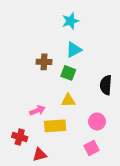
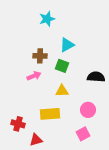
cyan star: (70, 21) -> (47, 19), moved
black semicircle: (106, 85) -> (96, 77), turned 90
pink arrow: (37, 110) -> (34, 76), moved

